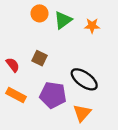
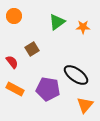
orange circle: (39, 13) -> (14, 16), moved
brown square: (39, 58) -> (32, 49), moved, turned 32
orange triangle: (82, 113) -> (85, 105), moved

